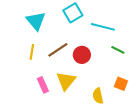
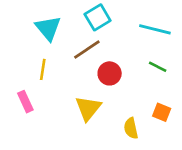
cyan line: (103, 27) -> (155, 29), moved
brown line: (58, 50) -> (87, 49), moved
pink rectangle: (43, 85) -> (25, 102), moved

